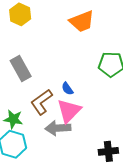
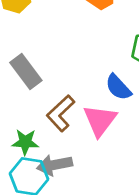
blue semicircle: (67, 89) -> (118, 87), moved, size x1.5
gray arrow: (58, 128) -> (54, 165), moved

